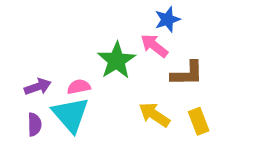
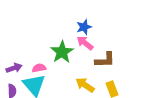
blue star: (167, 19) -> (84, 27), moved

